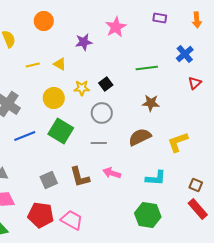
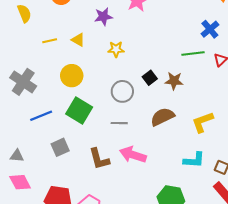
green line: (147, 68) -> (193, 53), moved
black square: (106, 84) -> (150, 78), moved
yellow star: (82, 88) -> (116, 49), moved
pink arrow: (112, 173) -> (133, 155), size x1.4
cyan L-shape: (156, 178) -> (194, 160), moved
gray square: (49, 180) -> (60, 147), moved

